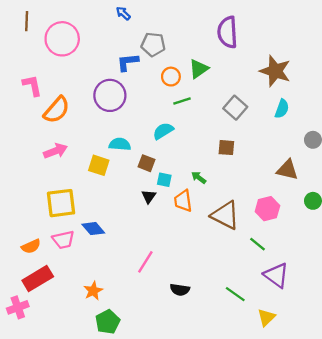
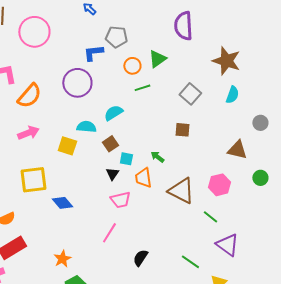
cyan semicircle: (163, 131) -> (113, 113), moved
brown square: (146, 163) -> (110, 144), turned 35
pink trapezoid: (63, 240) -> (120, 200), moved
black semicircle: (180, 290) -> (140, 258), turned 114

